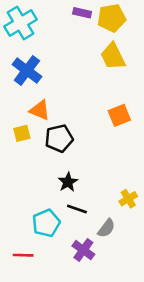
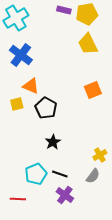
black pentagon: (59, 138) -> (46, 108), turned -30
black line: (77, 209) -> (60, 174), moved
gray semicircle: (106, 228) -> (93, 176), moved

